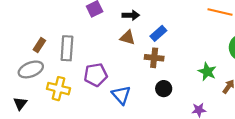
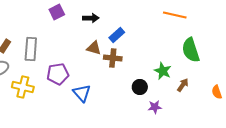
brown triangle: (128, 38) -> (94, 48), moved
black circle: (164, 89) -> (140, 87), moved

